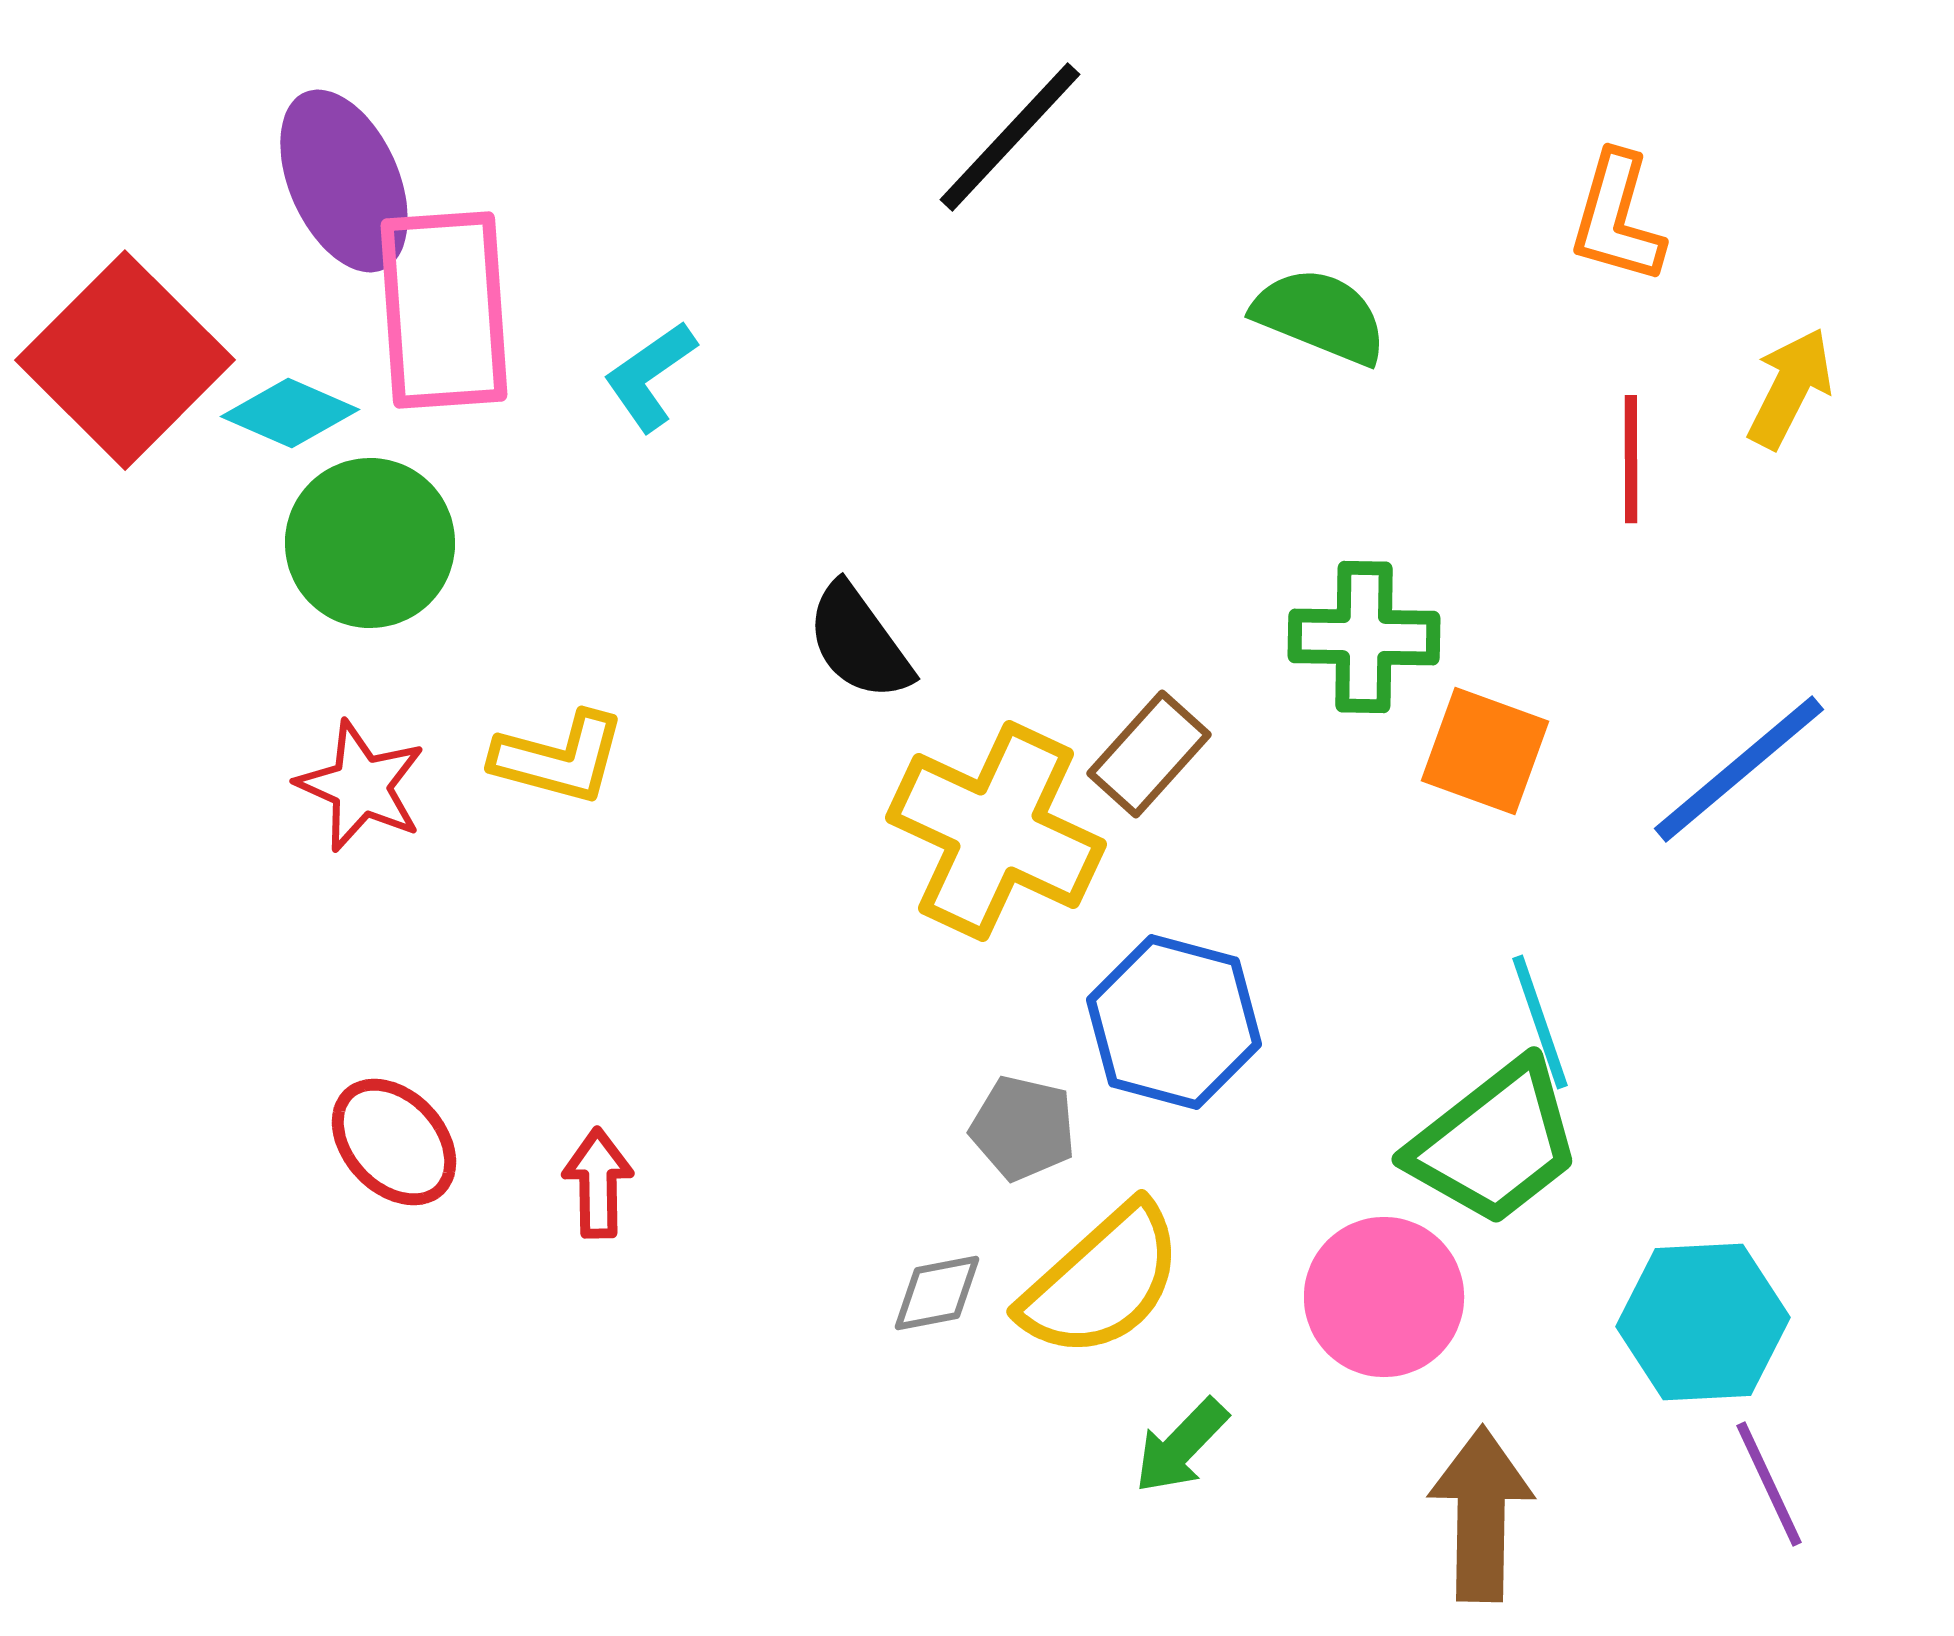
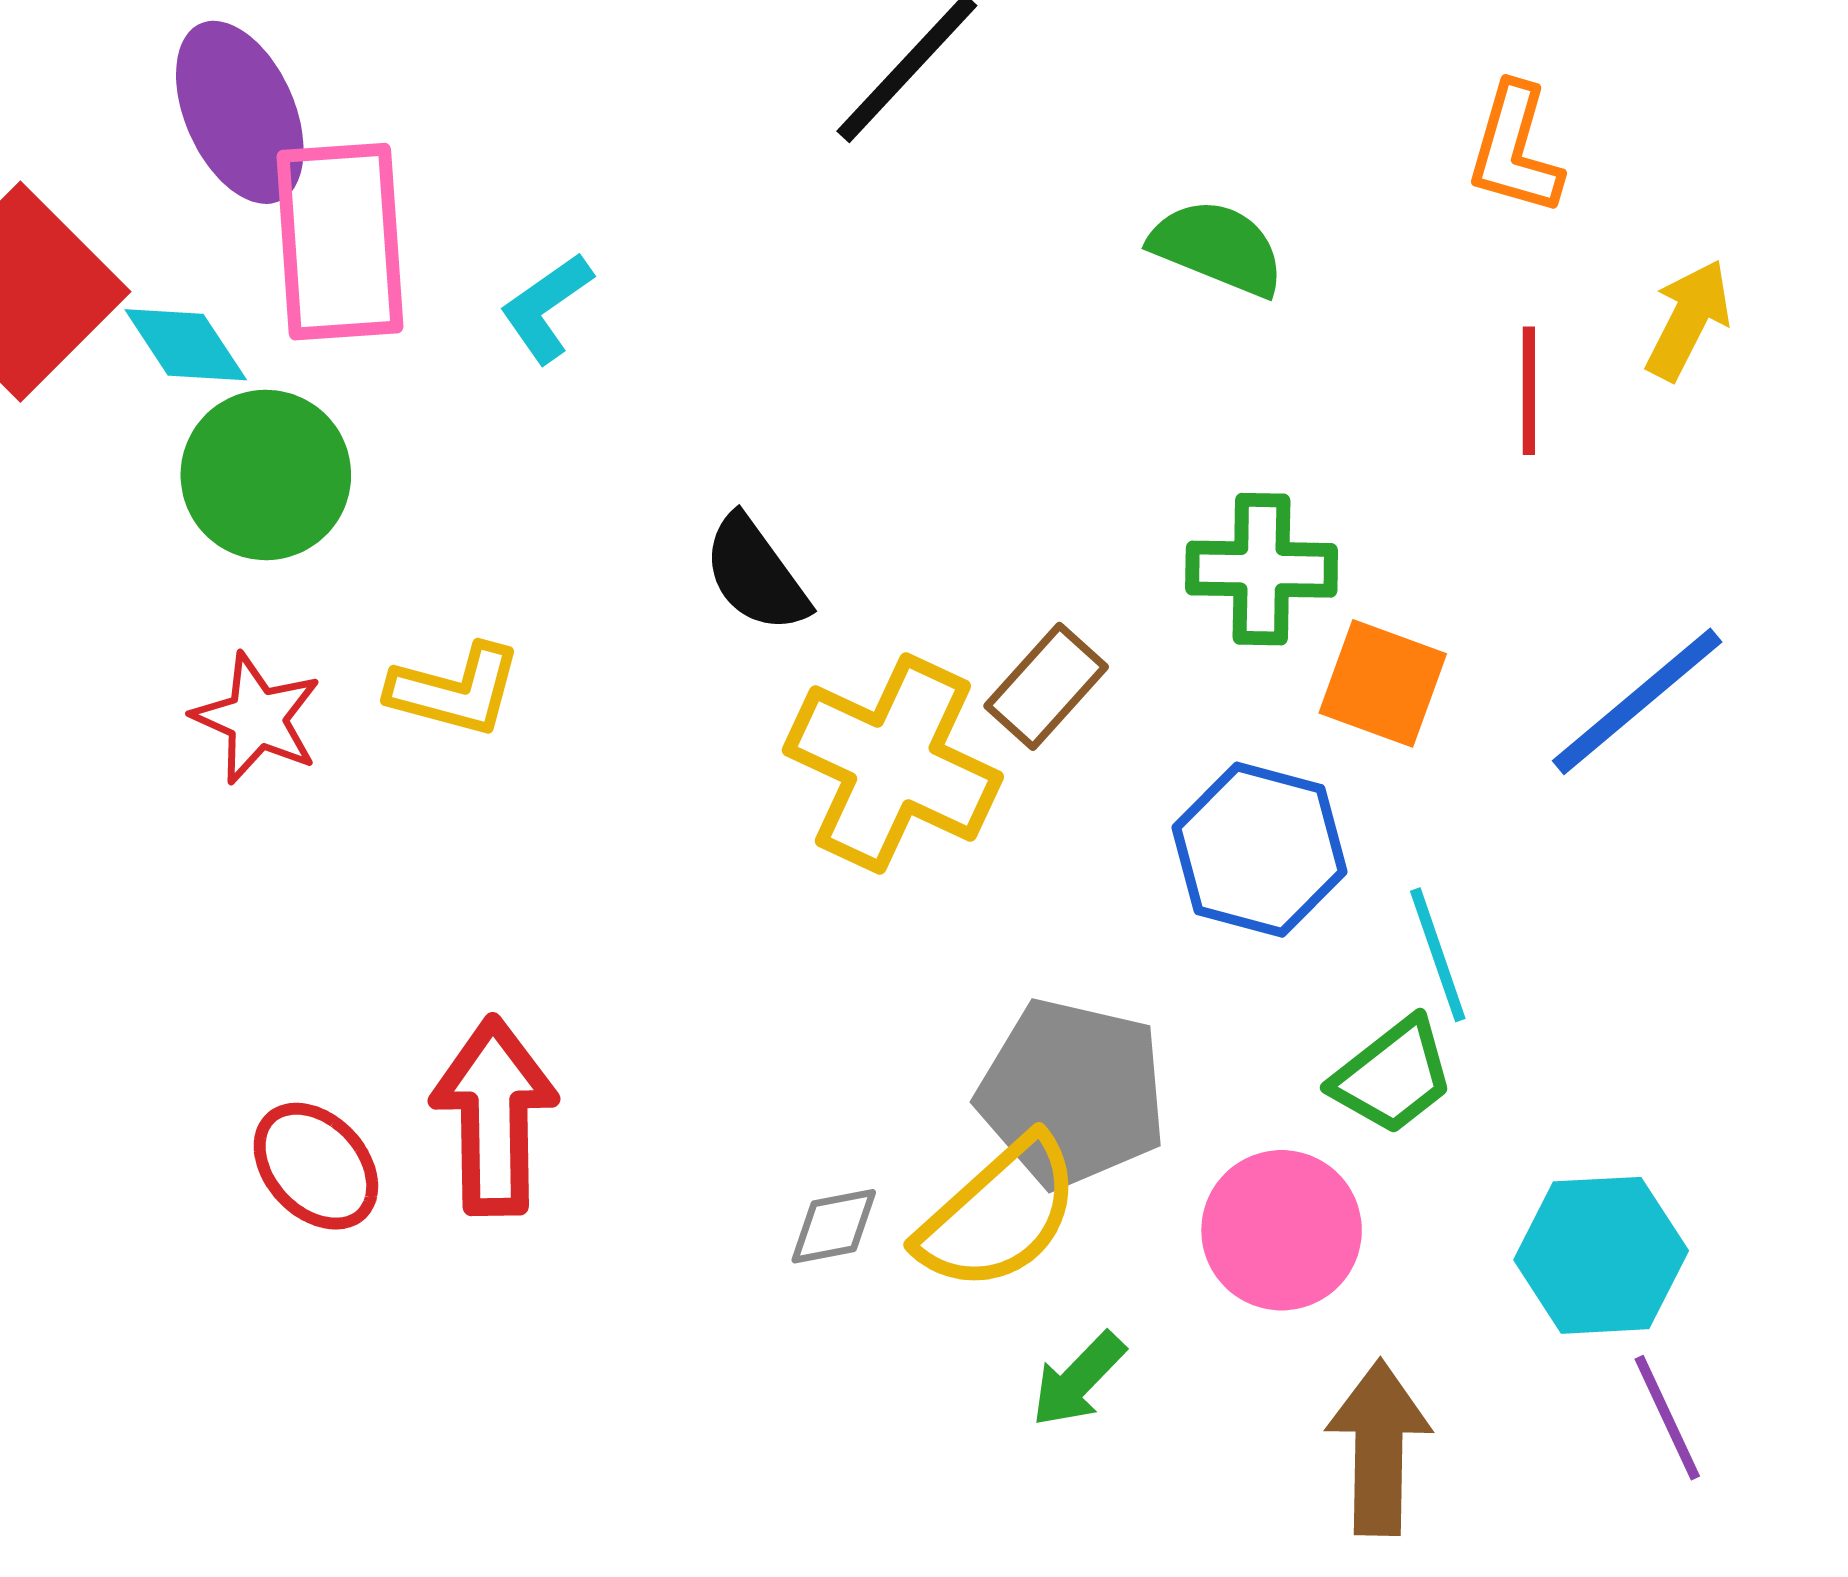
cyan diamond: (290, 413) -> (186, 345), turned 33
blue hexagon: (1174, 1022) -> (1260, 850), moved
gray pentagon: (1023, 1128) -> (1072, 1093), moved, size x1.8
red ellipse: (394, 1142) -> (316, 1166), moved
green trapezoid: (1495, 1143) -> (1393, 1076), size x0.7
red arrow: (598, 1183) -> (494, 1116), size x1.8

